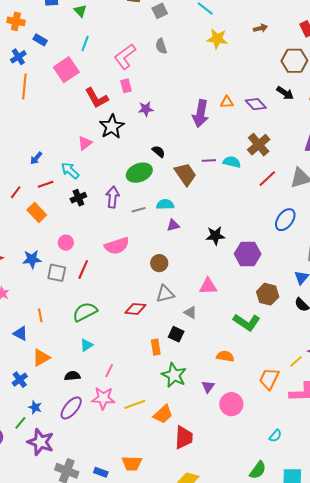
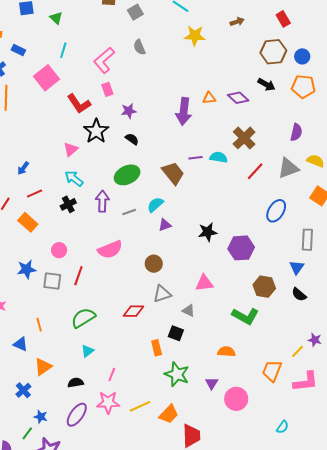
black semicircle: (159, 151) -> (132, 139), moved
cyan arrow: (70, 171) -> (74, 179), moved
cyan semicircle: (165, 204) -> (155, 205), turned -36

